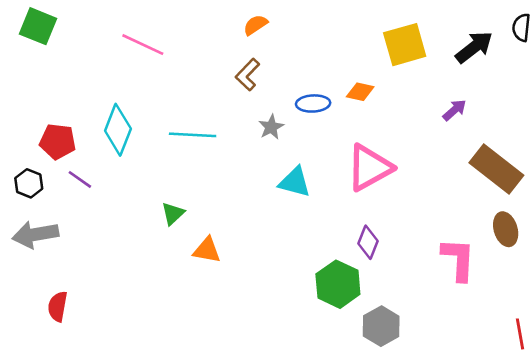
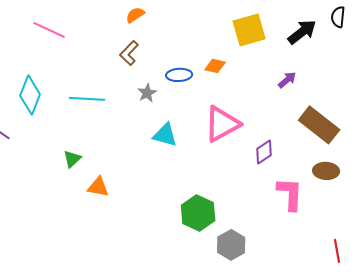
brown ellipse: (506, 229) -> (326, 171), turned -70
purple diamond: (368, 242) -> (264, 152), moved, turned 35

